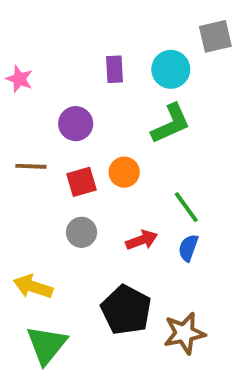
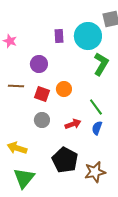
cyan circle: (171, 69) -> (88, 36), size x1.4
green L-shape: (171, 124) -> (101, 64), moved, turned -35
red square: (82, 182) -> (42, 94), turned 35

